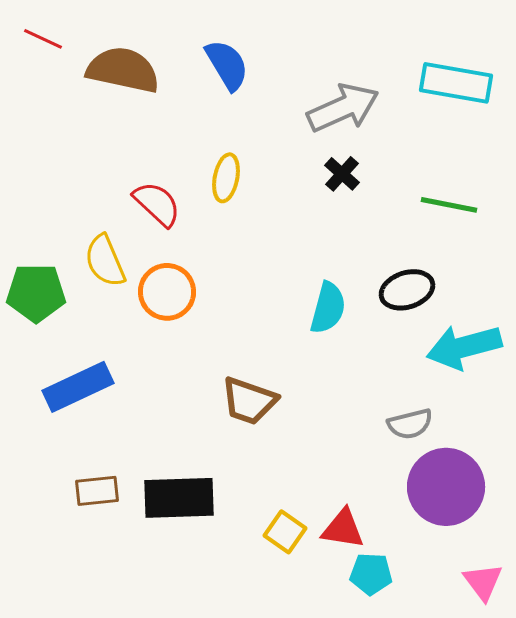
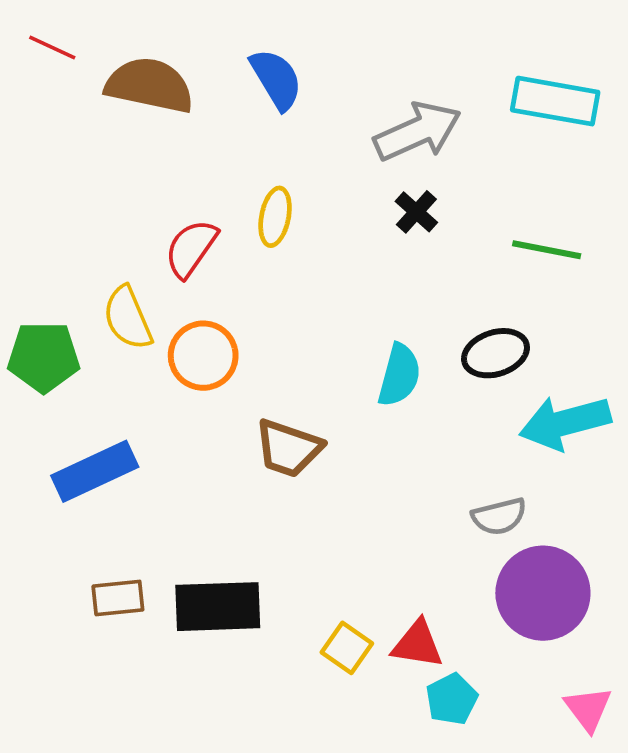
red semicircle: (157, 204) -> (191, 248), turned -98
brown trapezoid: (249, 401) -> (288, 448), moved
cyan pentagon: (371, 574) -> (452, 699), turned -30

